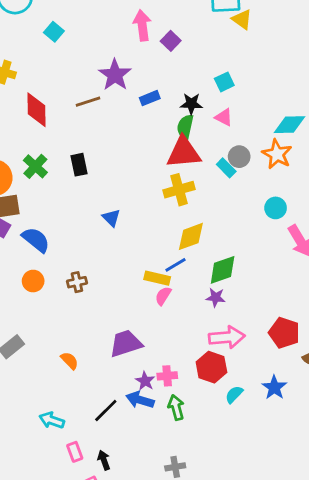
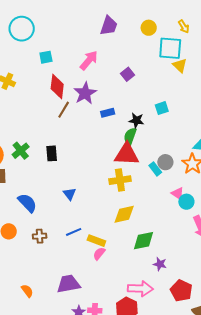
pink arrow: (142, 25) -> (89, 60), moved, turned 40
cyan square: (54, 32) -> (46, 57), turned 32
brown line: (88, 102) -> (64, 110), turned -48
red diamond: (37, 110) -> (57, 87), moved
pink triangle: (224, 117) -> (178, 193), moved
blue semicircle: (36, 240) -> (27, 203), moved
blue line: (175, 265) -> (74, 232), moved
purple star: (216, 297) -> (160, 264), moved

